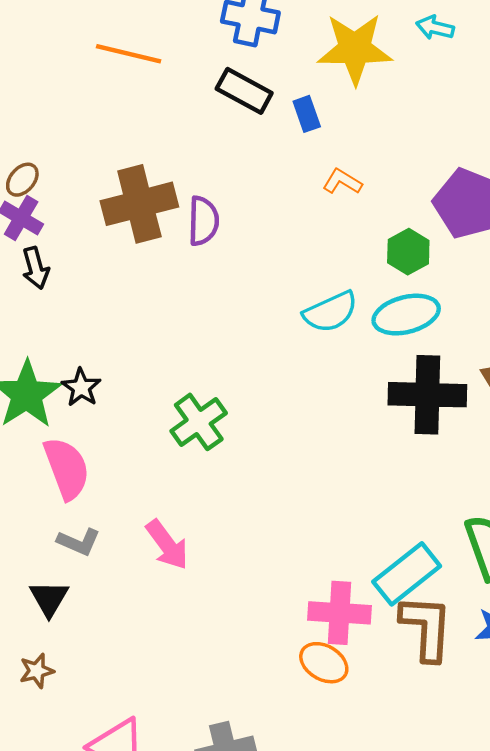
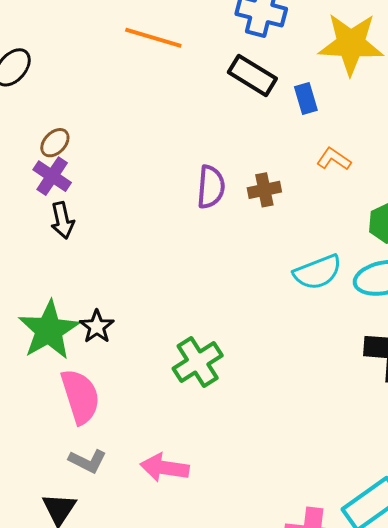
brown cross: (139, 204) -> (264, 190), moved, size x0.5
pink arrow: (167, 545) -> (165, 468), turned 132

